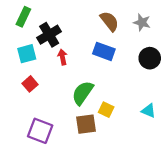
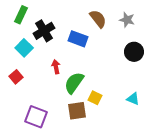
blue rectangle: (104, 51) -> (78, 39), moved
cyan square: (27, 54) -> (24, 48), turned -30
red arrow: (62, 57) -> (56, 67), moved
red square: (30, 84) -> (16, 77), moved

